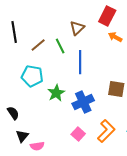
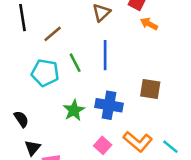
green line: (60, 46) -> (75, 63), moved
green star: (56, 93) -> (74, 110), moved
blue cross: (83, 102) -> (109, 105), turned 35
orange L-shape: (106, 131) -> (138, 142), turned 85

